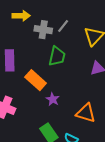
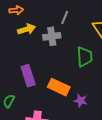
gray line: (63, 26) -> (65, 18), moved
green trapezoid: (57, 56) -> (85, 57), moved

